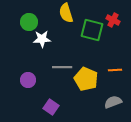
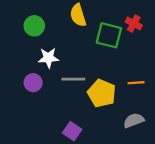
white star: (42, 39) -> (49, 58), moved
purple circle: (28, 80) -> (33, 83), moved
purple square: (51, 107) -> (72, 131), moved

